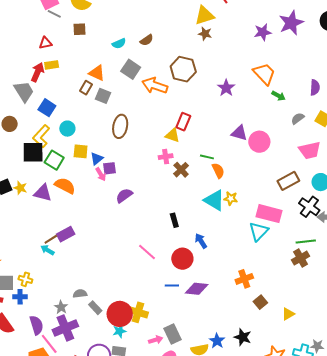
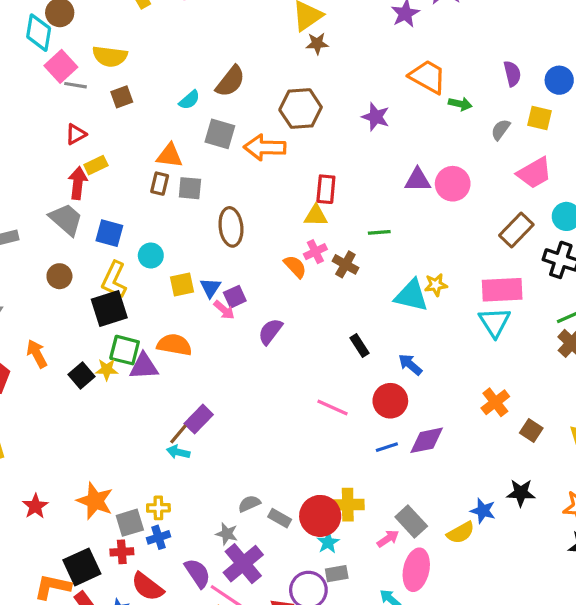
brown semicircle: (147, 40) -> (230, 81), size x1.5
green square: (54, 160) -> (125, 350), moved
orange semicircle: (218, 171) -> (295, 267), moved

